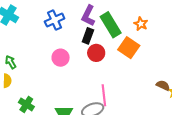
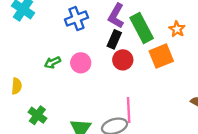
orange square: (129, 48) -> (161, 56), turned 30
green arrow: (11, 62) -> (53, 62), moved, turned -88

